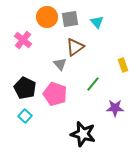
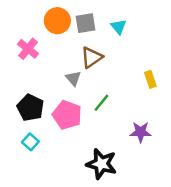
green line: (93, 84) -> (101, 103), moved

